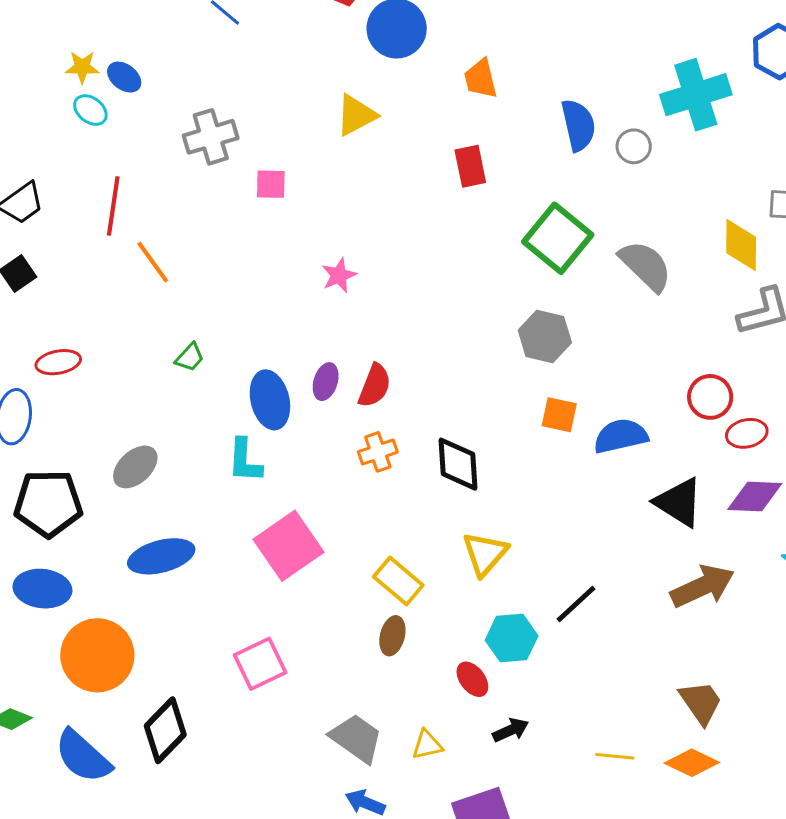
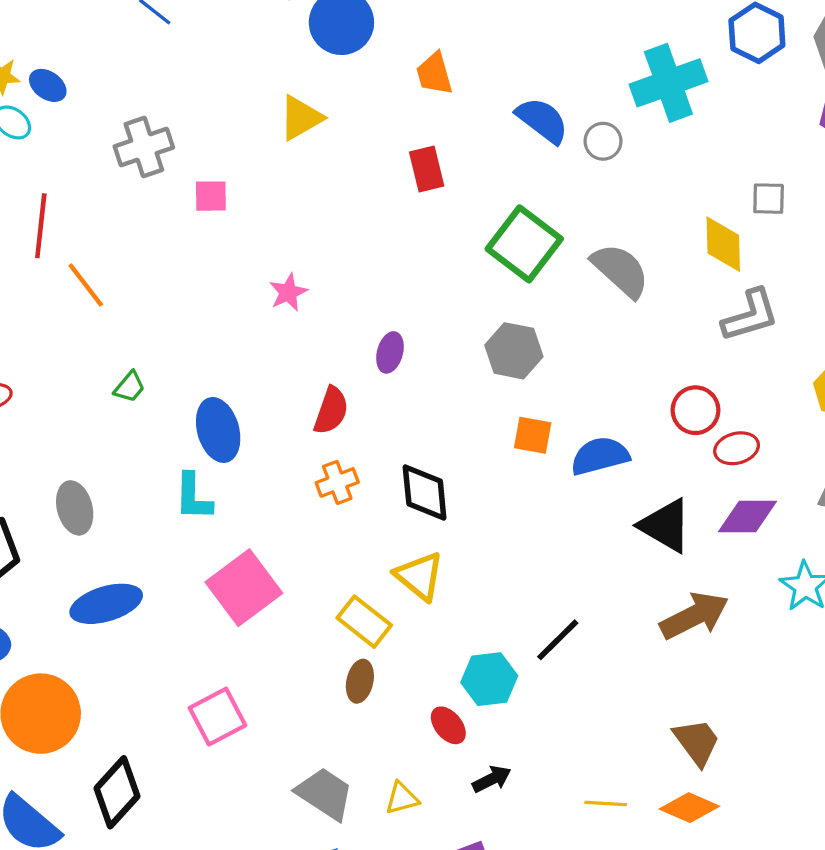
blue semicircle: (578, 125) -> (542, 120), turned -38
purple ellipse: (326, 382) -> (390, 352), moved
gray ellipse: (135, 467) -> (75, 508), turned -60
yellow triangle: (485, 554) -> (419, 576), moved, turned -30

